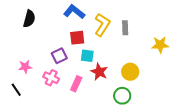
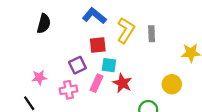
yellow circle: (130, 72) -> (172, 84), moved
pink cross: (51, 78) -> (68, 90), turned -35
pink rectangle: (76, 84) -> (97, 83), moved

